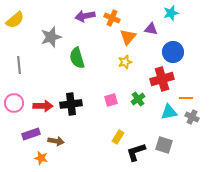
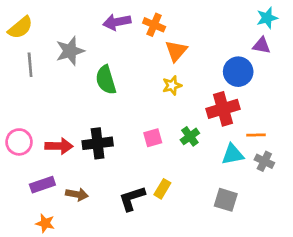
cyan star: (171, 13) -> (267, 18), moved
purple triangle: (151, 29) -> (262, 45), moved
gray line: (19, 65) -> (30, 65), moved
black L-shape: (136, 152) -> (132, 198), moved
orange star: (41, 158) -> (45, 223), moved

